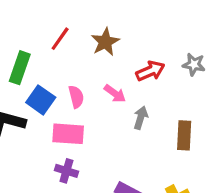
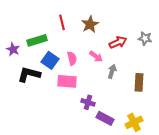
red line: (60, 39) -> (62, 22), turned -49
green rectangle: (20, 68) -> (37, 40), turned 54
purple cross: (66, 171) -> (88, 102), moved

